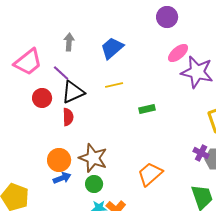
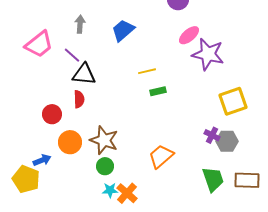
yellow line: (114, 85) -> (147, 71), moved
black triangle: (73, 92) -> (84, 74), turned 30
red circle: (42, 98) -> (52, 114), moved
blue arrow: (62, 178) -> (42, 160), moved

